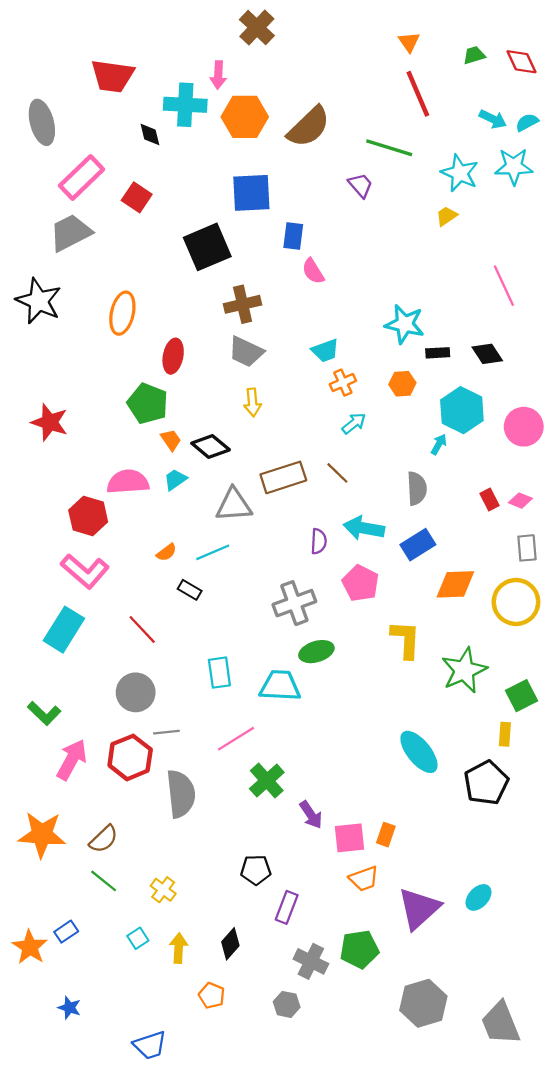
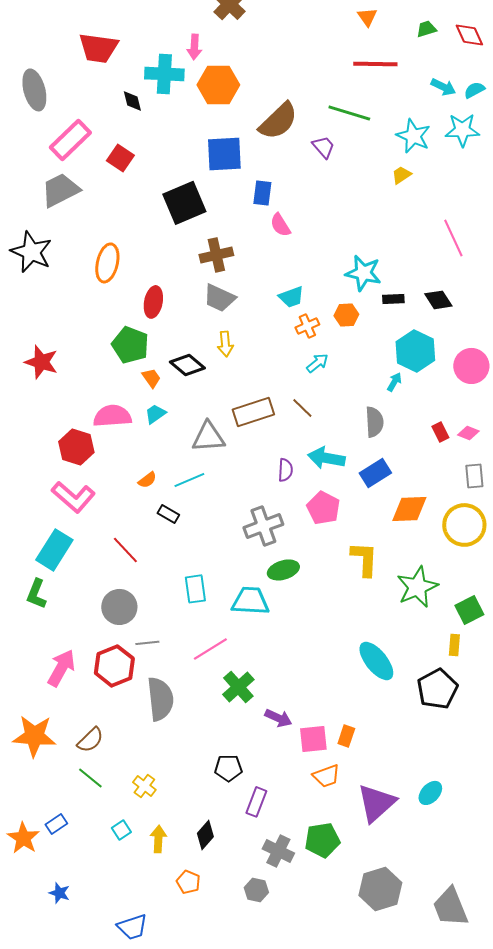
red line: (418, 94) -> (375, 64), turned -66
brown semicircle: (309, 127) -> (278, 121), moved
orange hexagon: (402, 384) -> (346, 315), moved
black diamond: (211, 447) -> (187, 365), moved
green L-shape: (44, 713) -> (36, 594), moved, turned 68
purple arrow: (311, 815) -> (278, 718), turned -32

